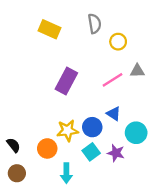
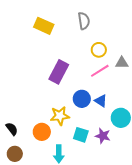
yellow circle: (118, 42) -> (99, 50), moved
blue circle: (92, 127) -> (82, 99), moved
cyan square: (91, 152) -> (81, 135), turned -35

